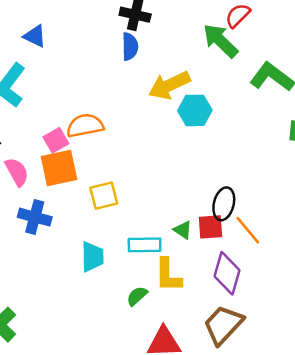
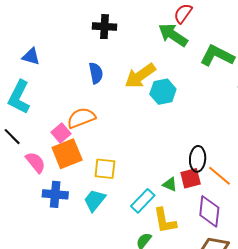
blue semicircle: (130, 47) -> (96, 73), moved
yellow square: (104, 196) -> (105, 169), turned 30
cyan rectangle: (145, 245) -> (143, 201), turned -35
cyan trapezoid: (92, 257) -> (95, 200), moved, turned -130

